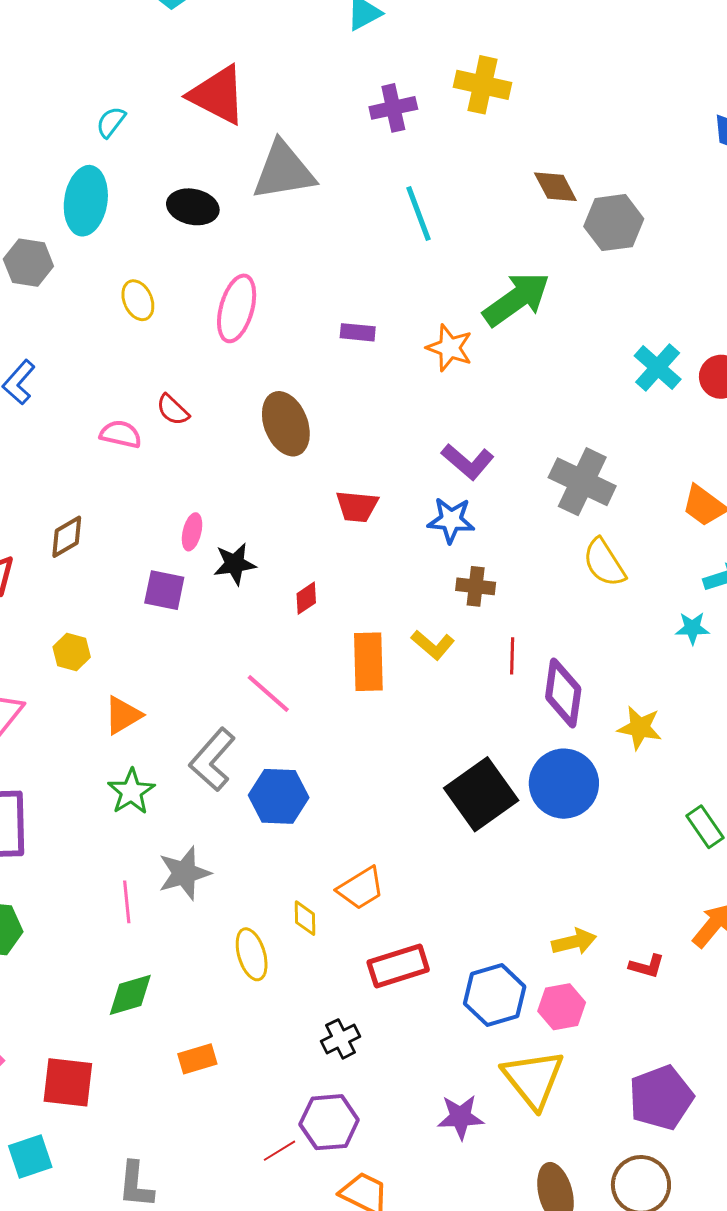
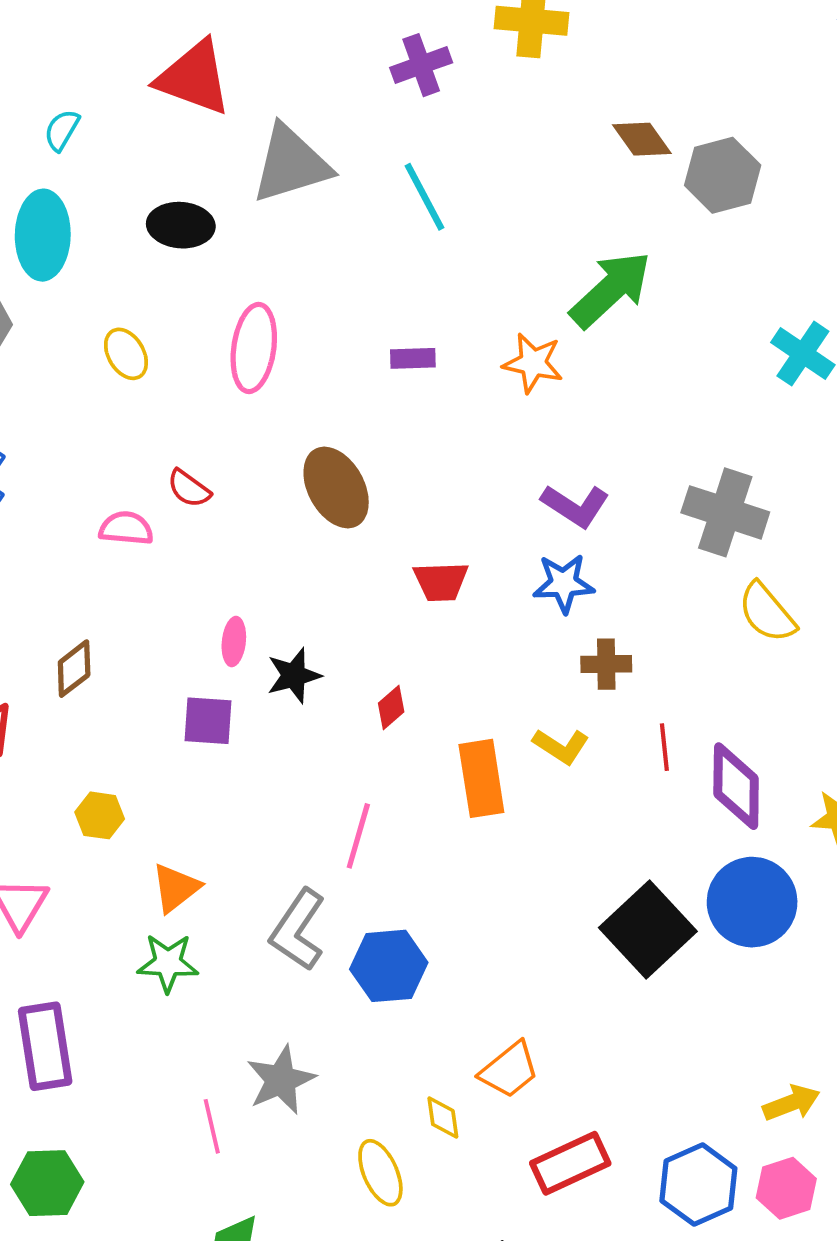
cyan line: (419, 213) -> (425, 197), moved
pink line: (268, 694) -> (358, 836), turned 72
green star: (131, 792) -> (168, 963), moved, turned -30

